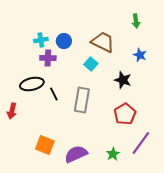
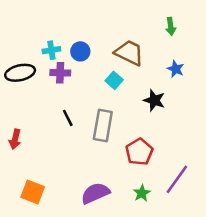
black ellipse: (32, 84) -> (20, 73), moved
red pentagon: (125, 114) -> (139, 152), moved
orange square: (45, 145) -> (33, 192), moved

